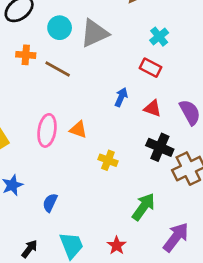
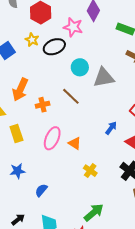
orange cross: (26, 55) -> (43, 105), moved, turned -32
green arrow: (144, 207) -> (94, 212), moved

